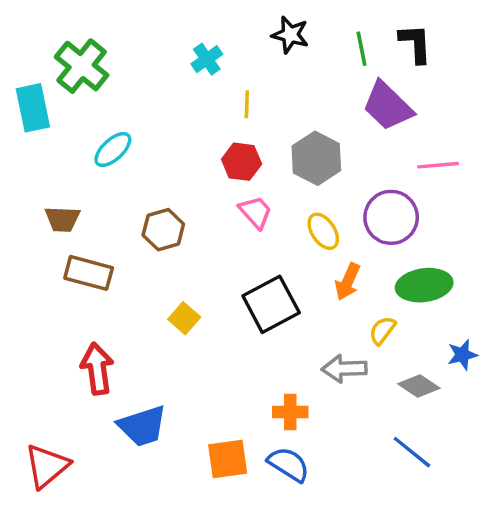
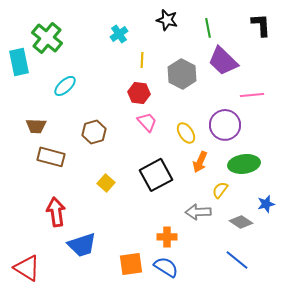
black L-shape: (415, 43) -> (261, 25), moved
gray hexagon: (316, 158) -> (182, 74), moved
red triangle: (47, 466) -> (27, 268), turned -48

